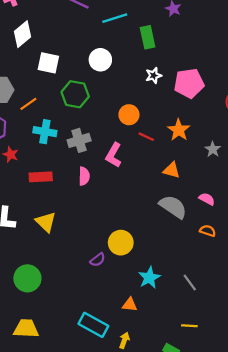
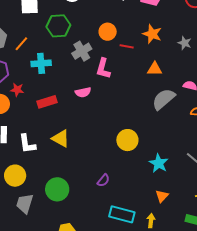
gray cross: (79, 140) -> (82, 51), moved
pink semicircle: (84, 176) -> (83, 92), turned 91
gray semicircle: (173, 207) -> (164, 99), turned -60
purple semicircle: (98, 260) -> (103, 180), moved
orange triangle: (130, 305) -> (162, 196), moved, turned -40

